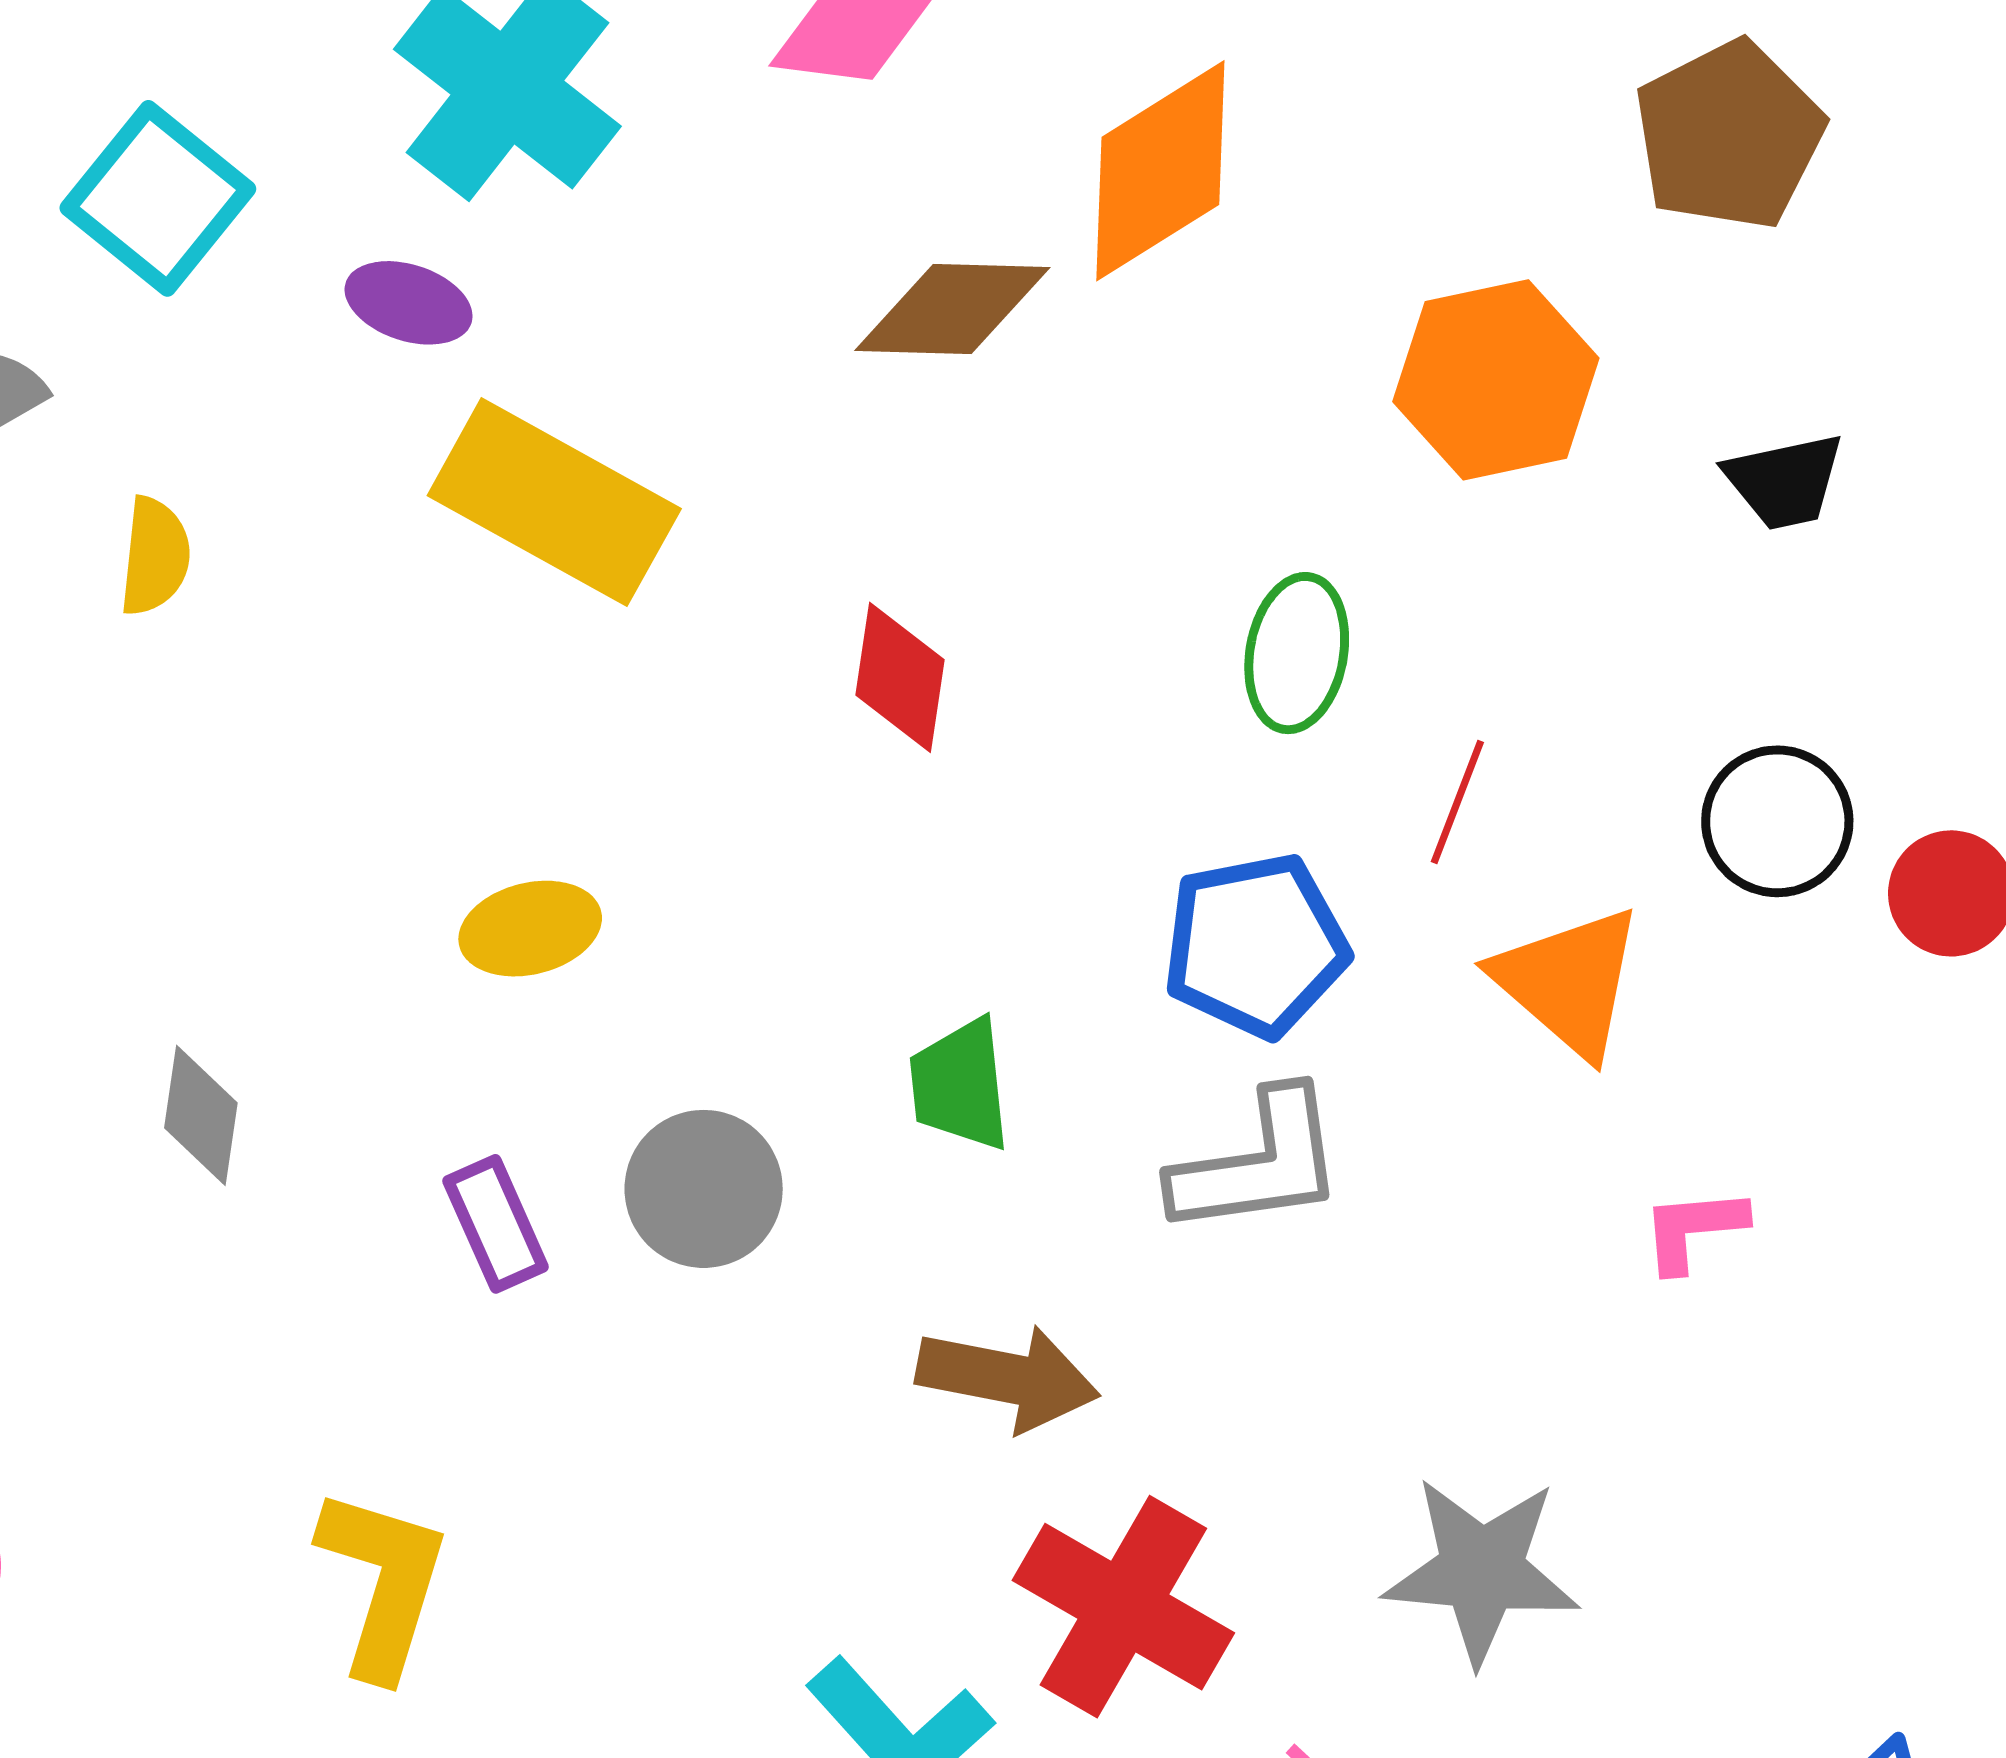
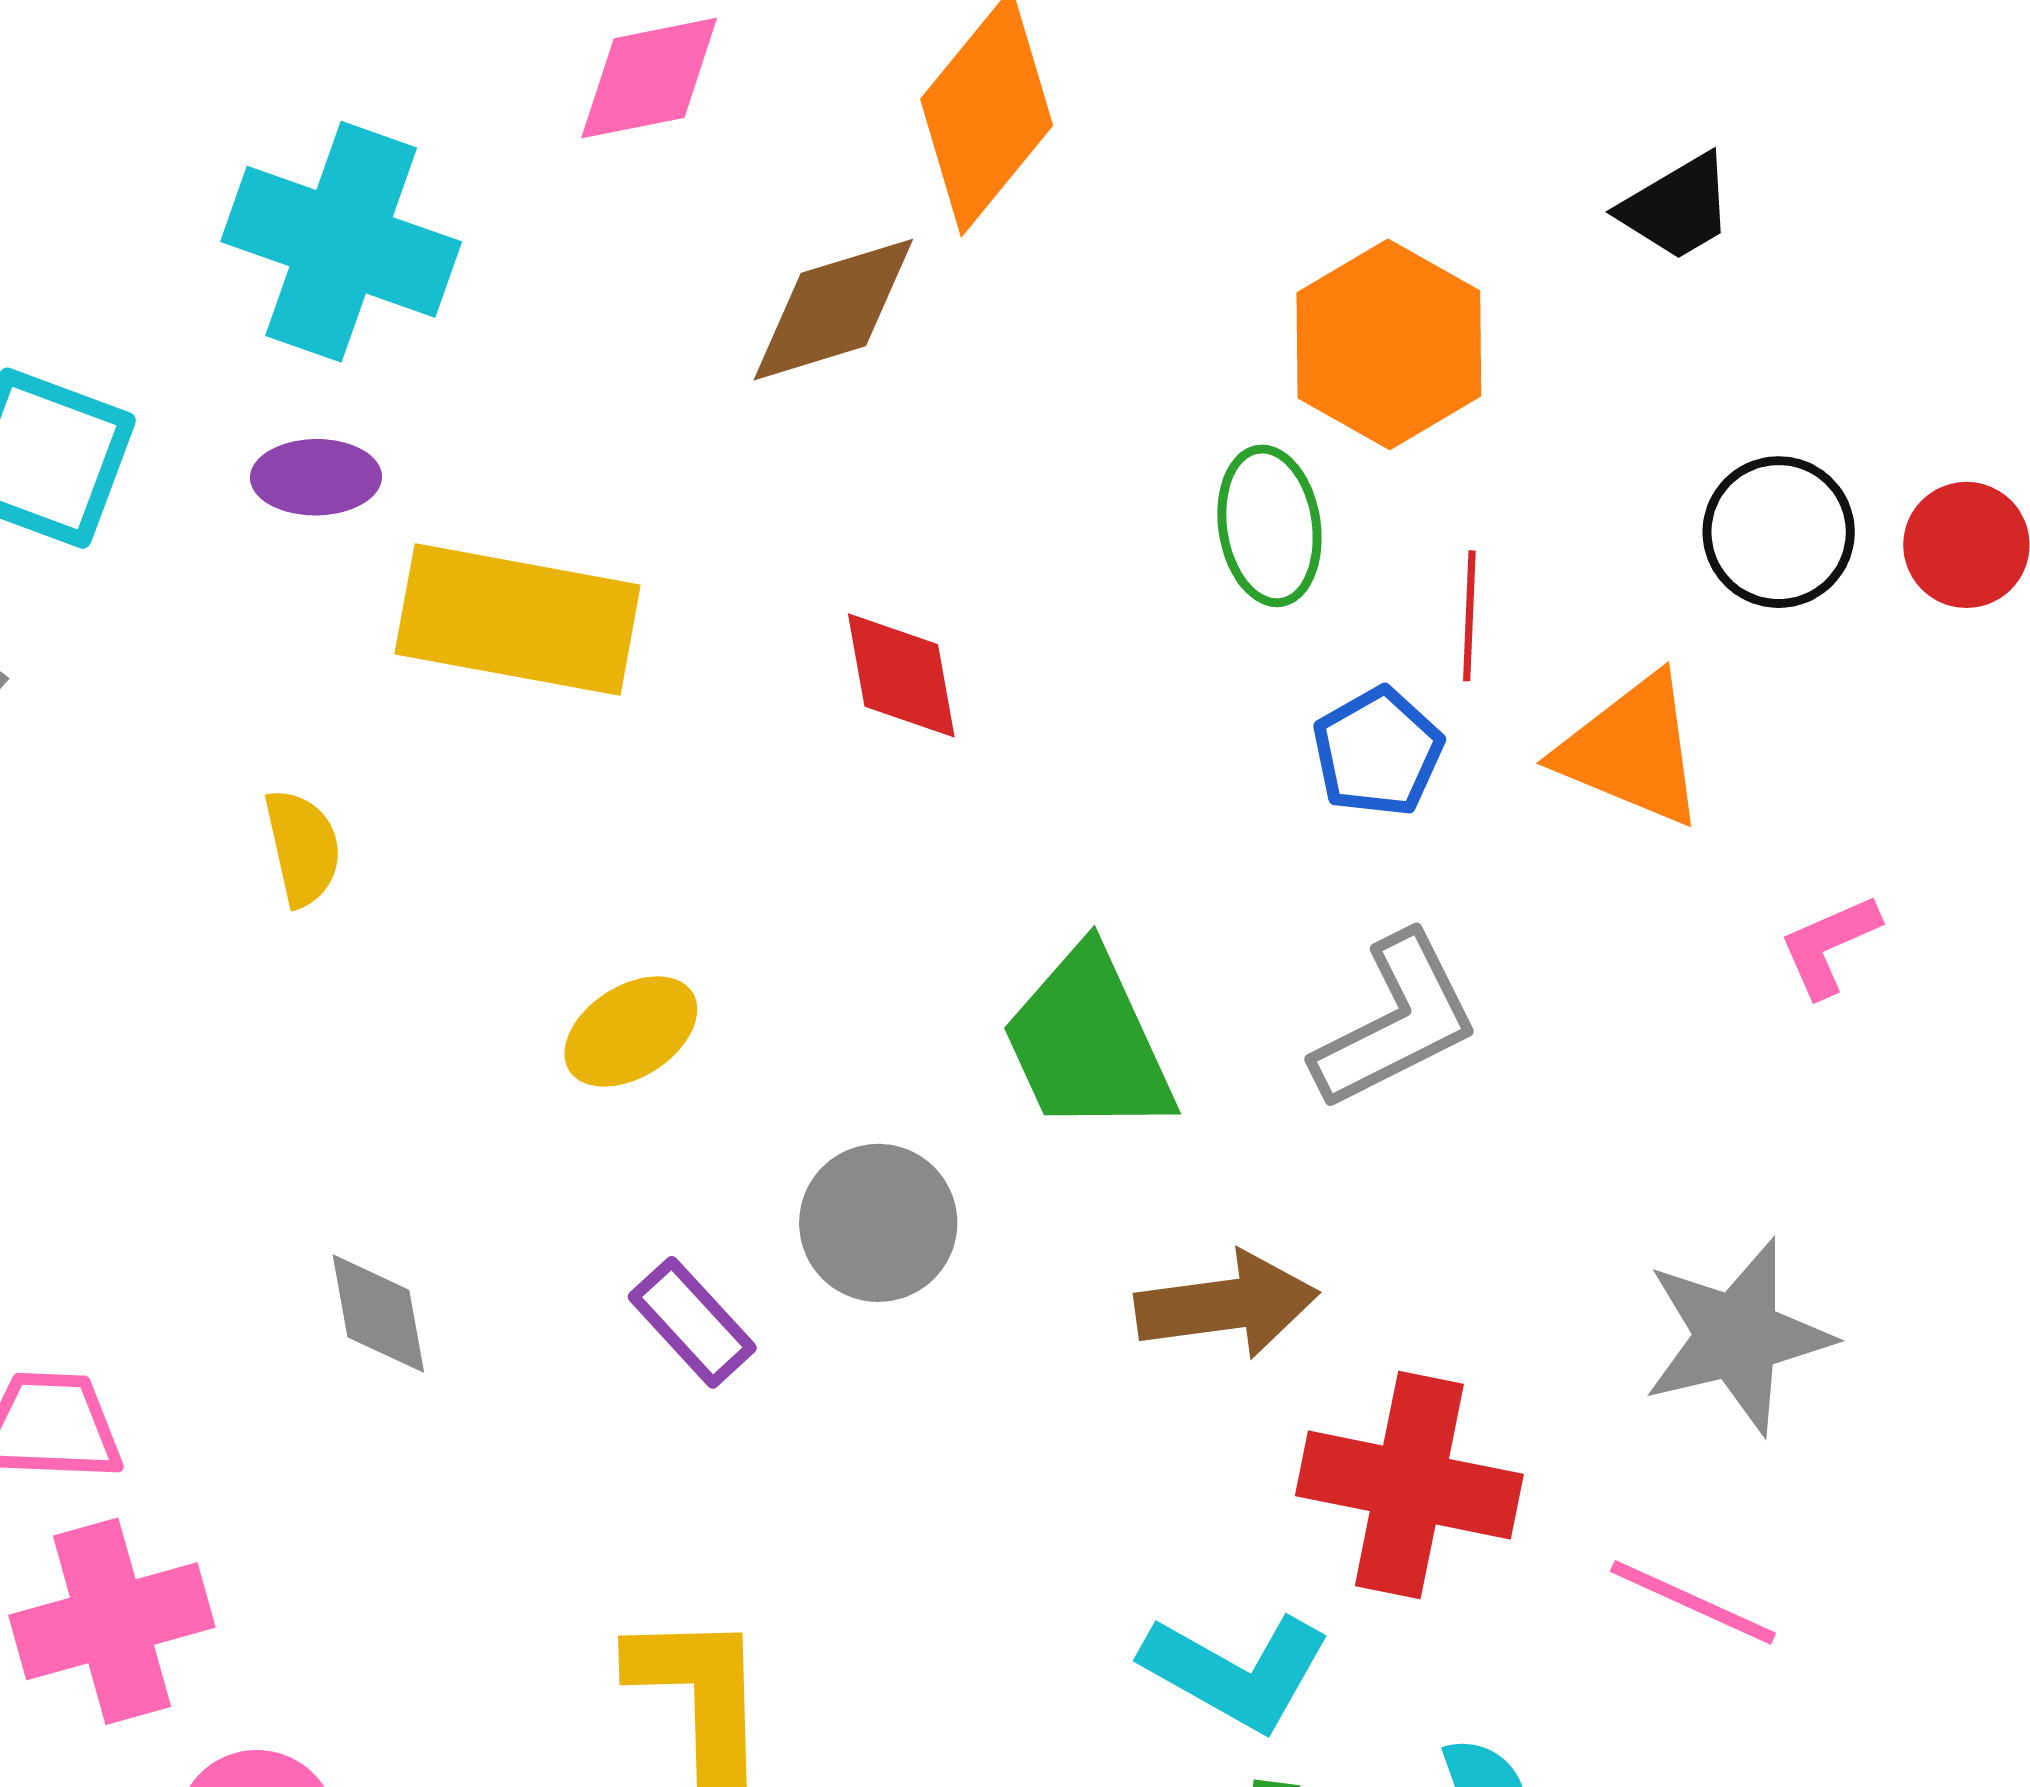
orange hexagon: (1496, 380) -> (1389, 344), moved
yellow semicircle: (155, 556) -> (303, 848), moved
blue pentagon: (1255, 945) -> (1378, 752), moved, size x0.7
green trapezoid: (960, 1085) -> (1088, 1042), size x1.5

